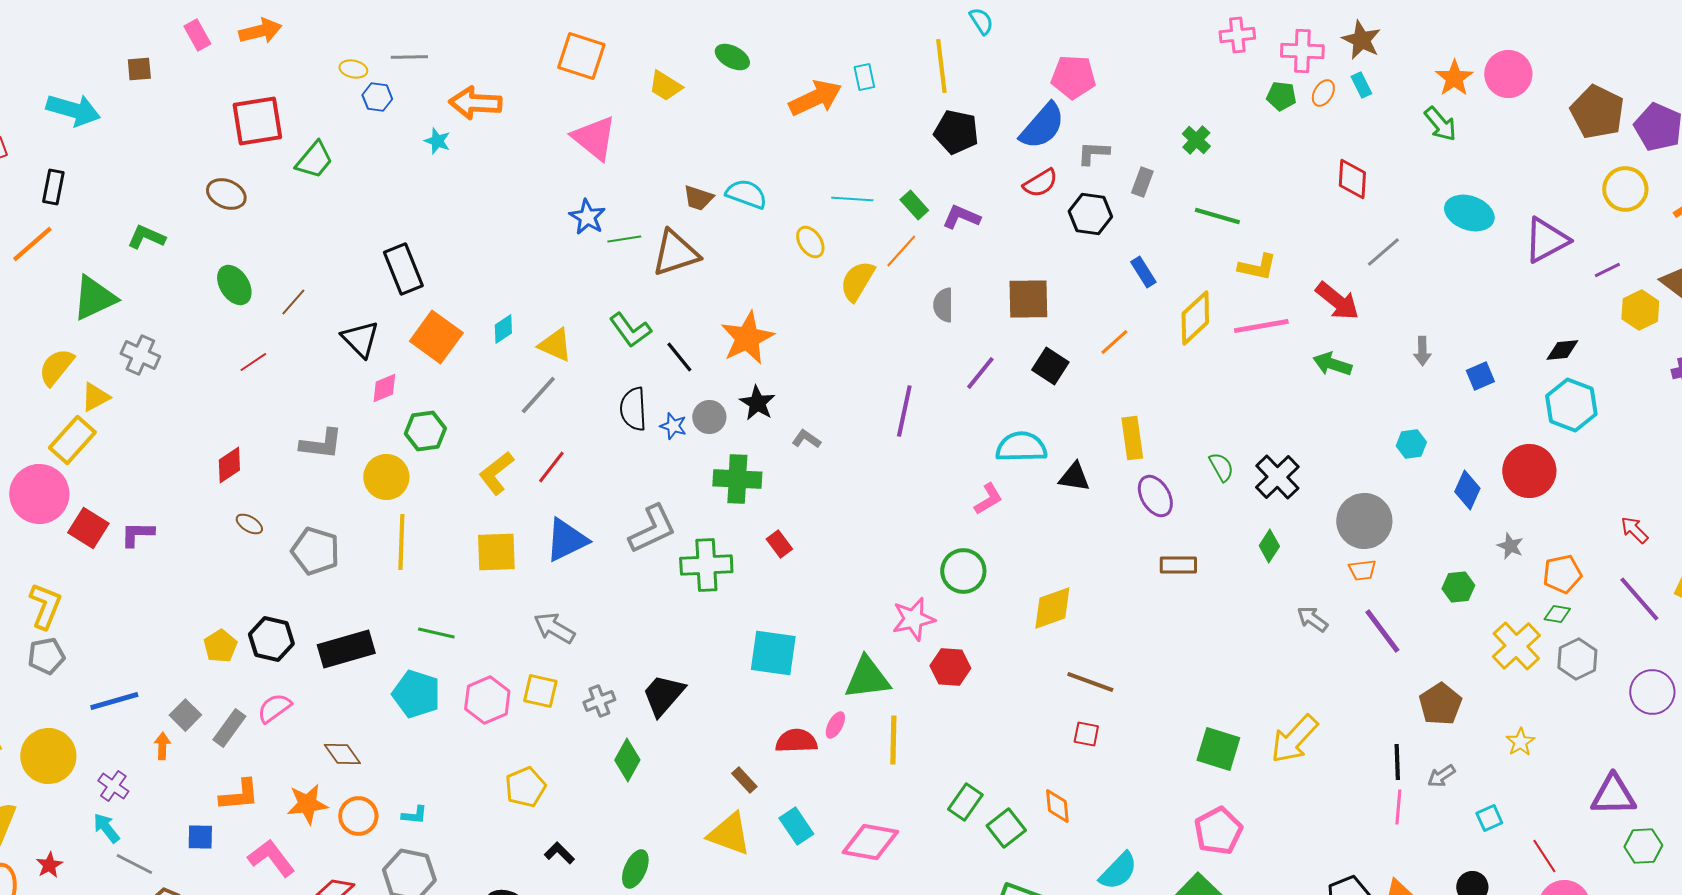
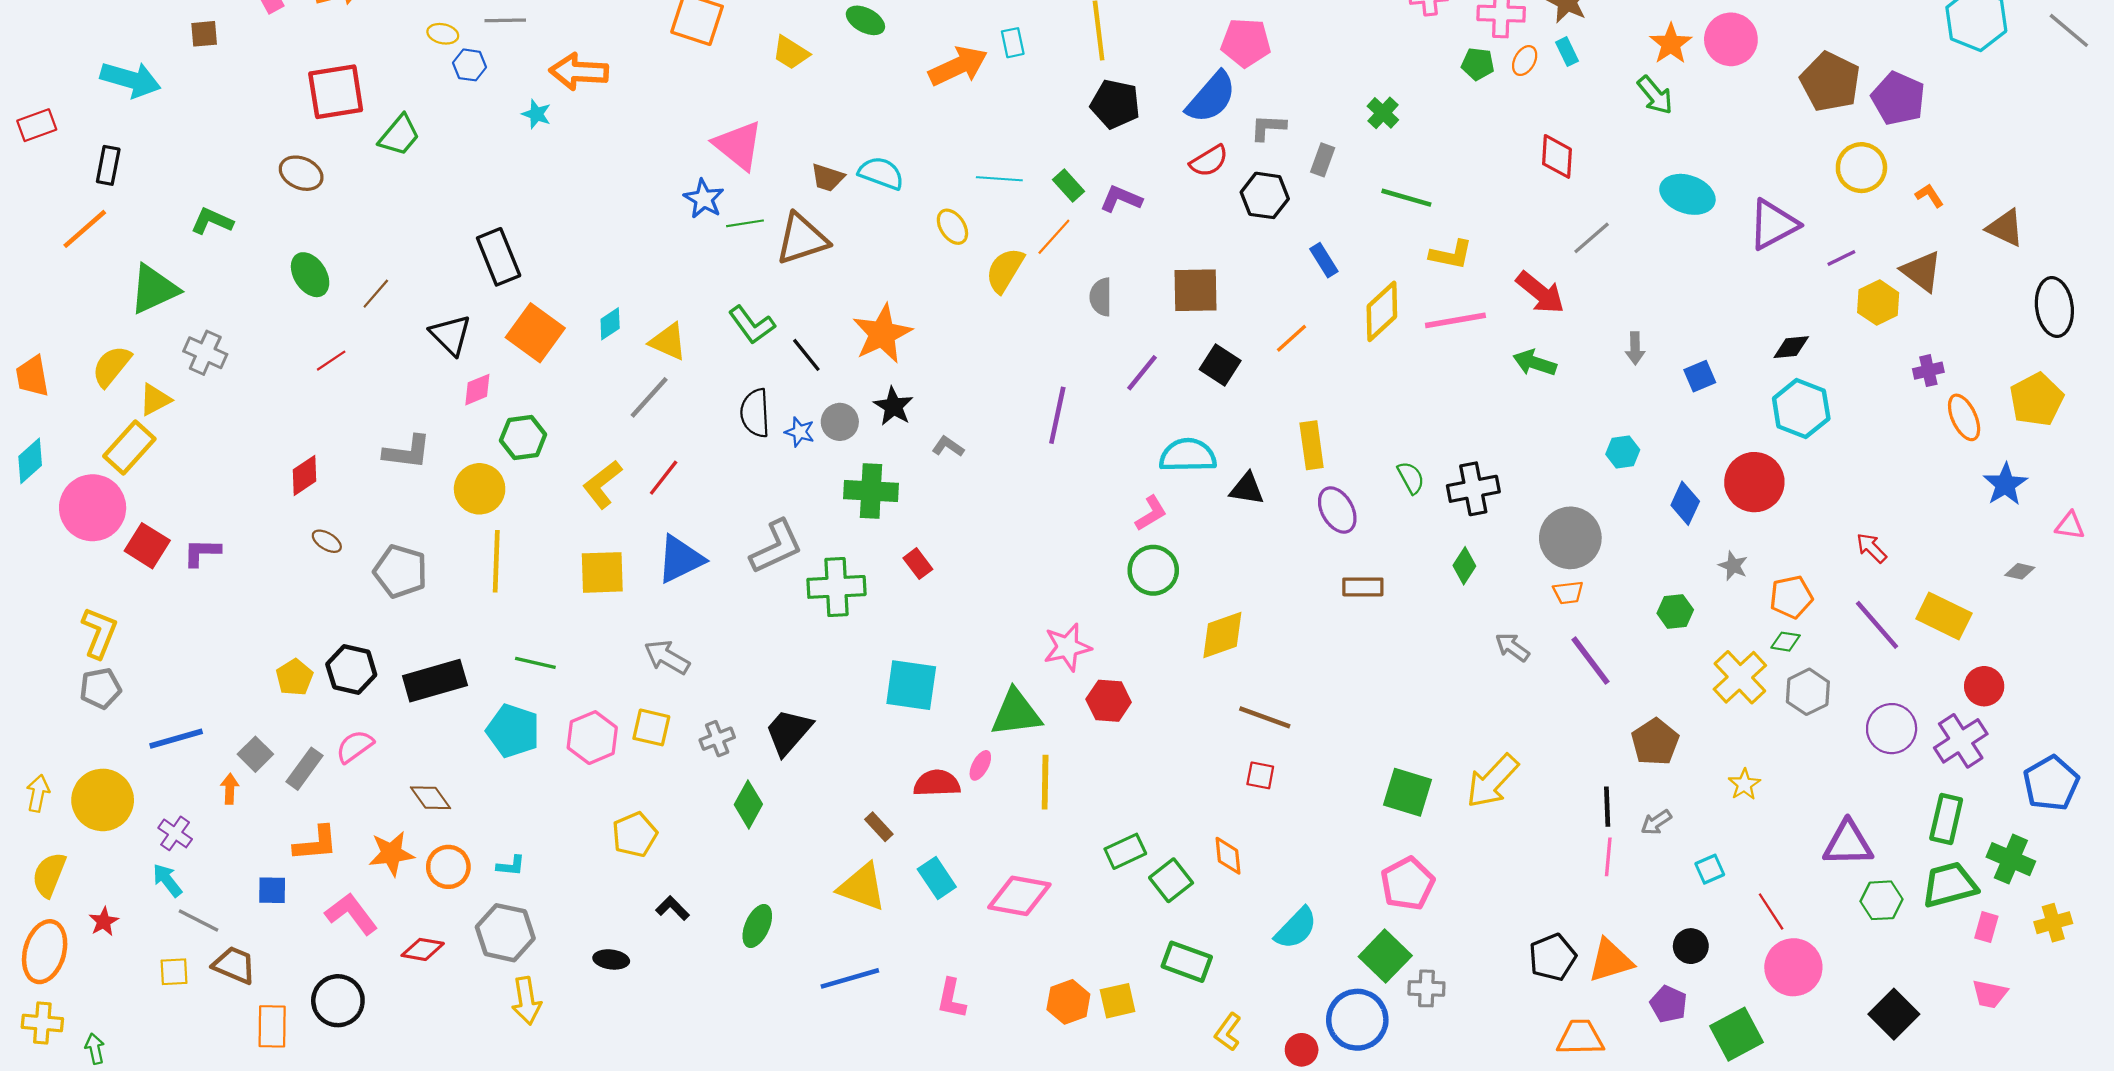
pink triangle: (594, 138) -> (738, 145), moved
black cross: (1277, 477) -> (1473, 489), turned 33
green circle: (963, 571) -> (1153, 570), moved
green rectangle: (965, 802) -> (1125, 851), turned 30

